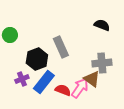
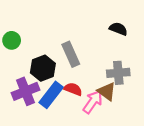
purple cross: (22, 79) -> (26, 91), size x1.6
red semicircle: (63, 90) -> (73, 89), moved

